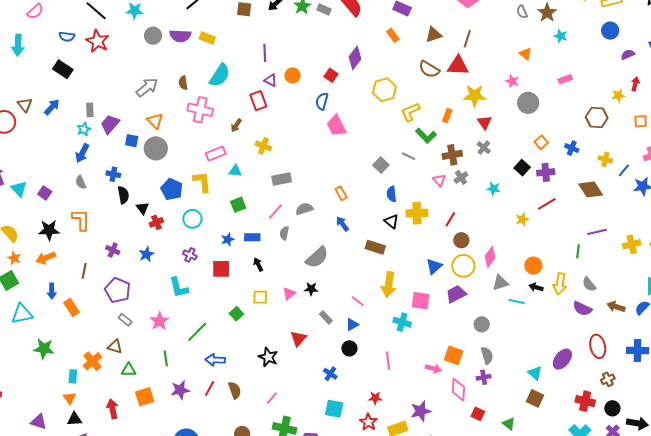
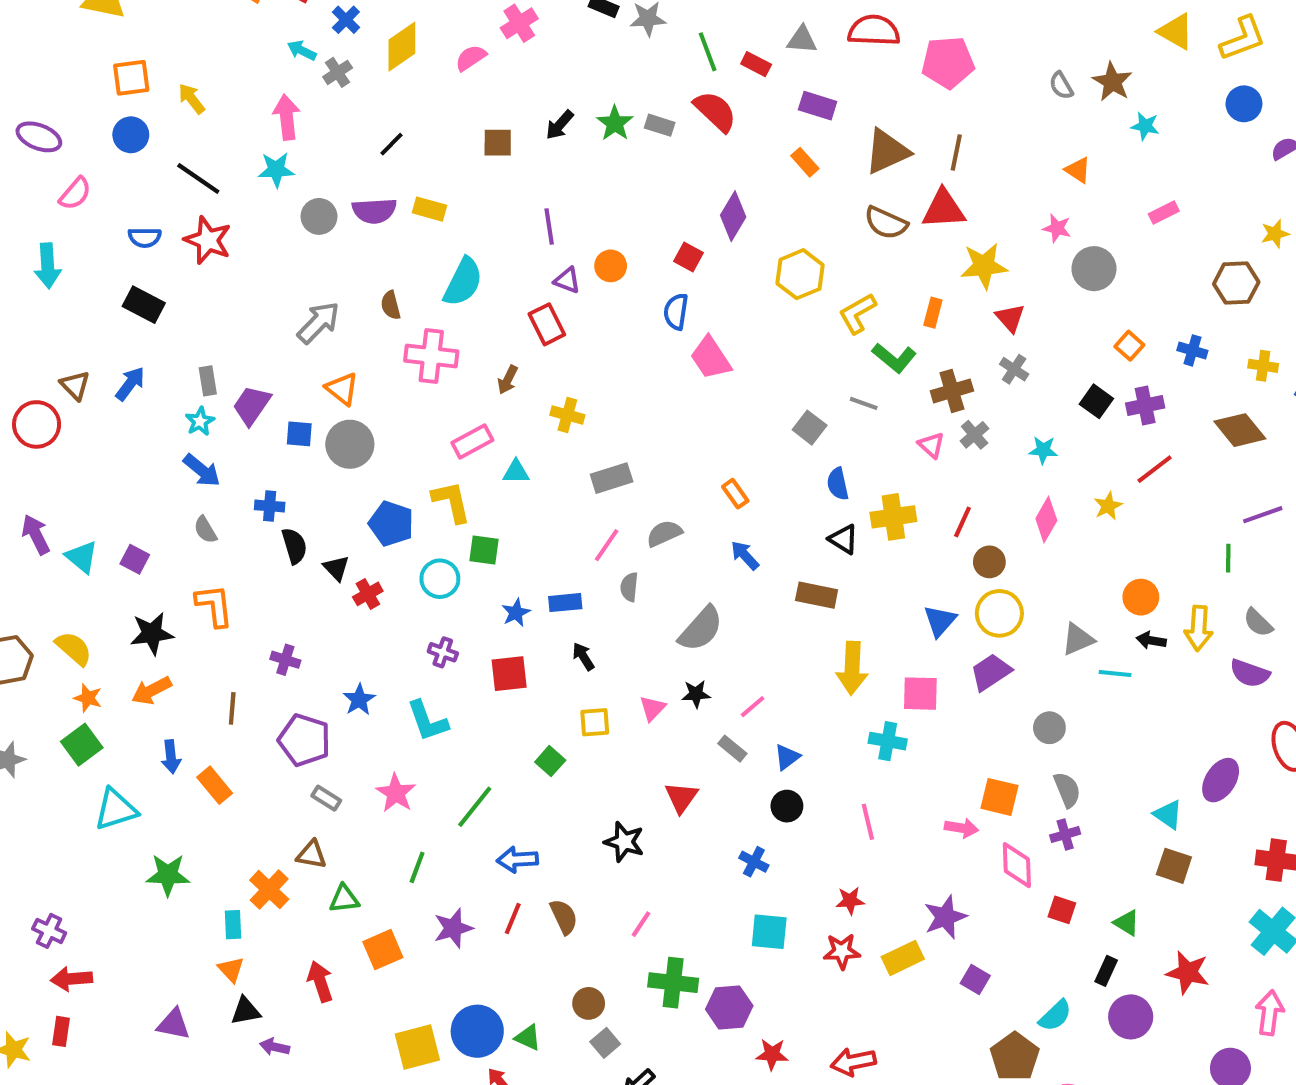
brown triangle: (433, 35) -> (887, 151), size x1.4
blue arrow: (82, 153) -> (202, 470), turned -72
green square: (238, 205) -> (484, 550), moved, turned 35
blue star: (146, 254) -> (359, 700), moved
pink diamond: (490, 257) -> (1046, 520), moved
pink line: (358, 301) -> (753, 707), moved, turned -72
green line: (166, 358) -> (417, 867), turned 35
red star: (368, 422) -> (842, 951), turned -30

